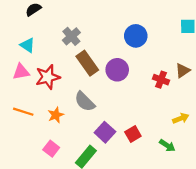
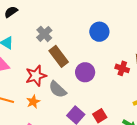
purple circle: (117, 70) -> (85, 72), moved
red star: (48, 77) -> (36, 76), moved

